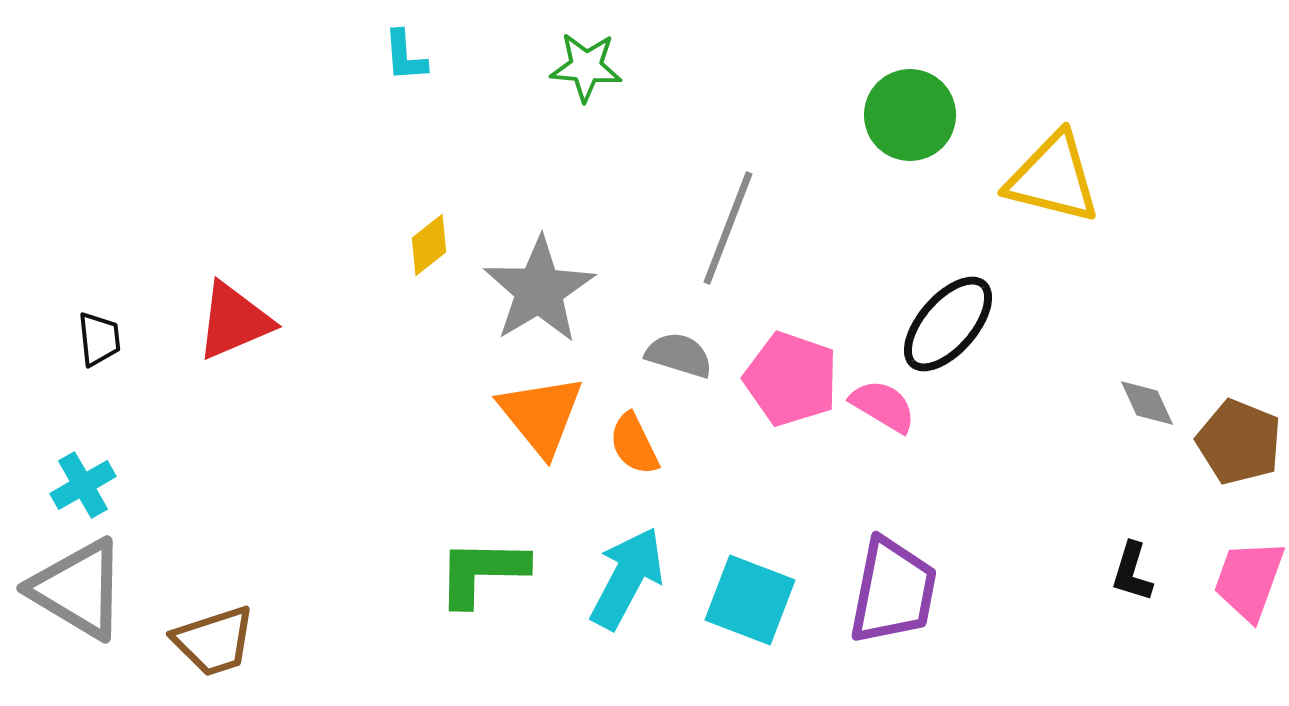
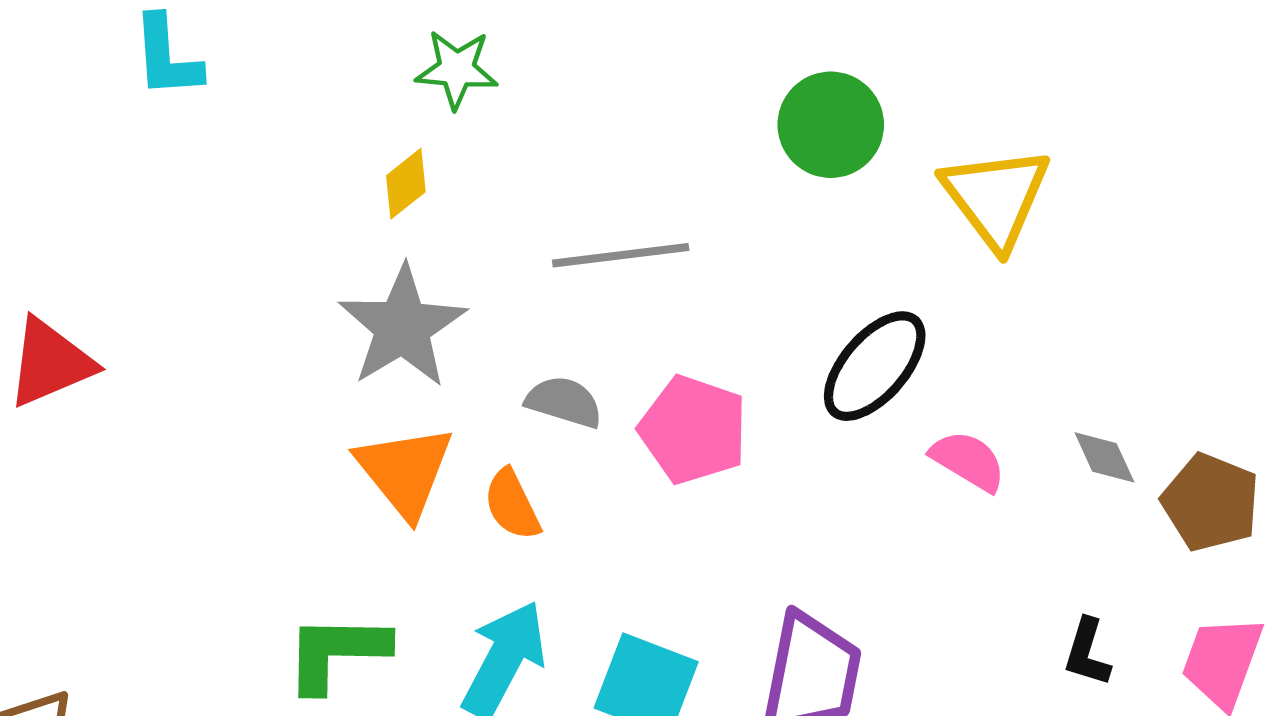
cyan L-shape: (405, 56) -> (167, 57), moved, size x1.4
yellow triangle: (1053, 178) -> (996, 197), turned 39
gray line: (728, 228) -> (621, 255), turned 62
yellow diamond: (429, 245) -> (406, 184), moved
pink semicircle: (883, 406) -> (968, 461), moved

